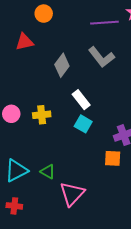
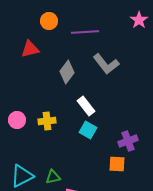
purple line: (104, 23) -> (85, 32), moved
green triangle: (48, 172) -> (53, 177), turned -42

